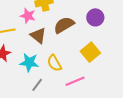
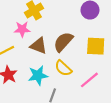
brown semicircle: (64, 25) -> (63, 42), moved
yellow square: (90, 52) -> (96, 46), turned -30

